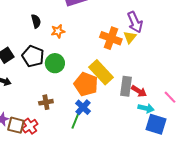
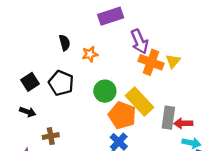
purple arrow: (135, 22) -> (139, 42), moved
green circle: (55, 63) -> (105, 91), moved
red arrow: (139, 91) -> (183, 123), turned 147
brown cross: (46, 102) -> (51, 136), moved

